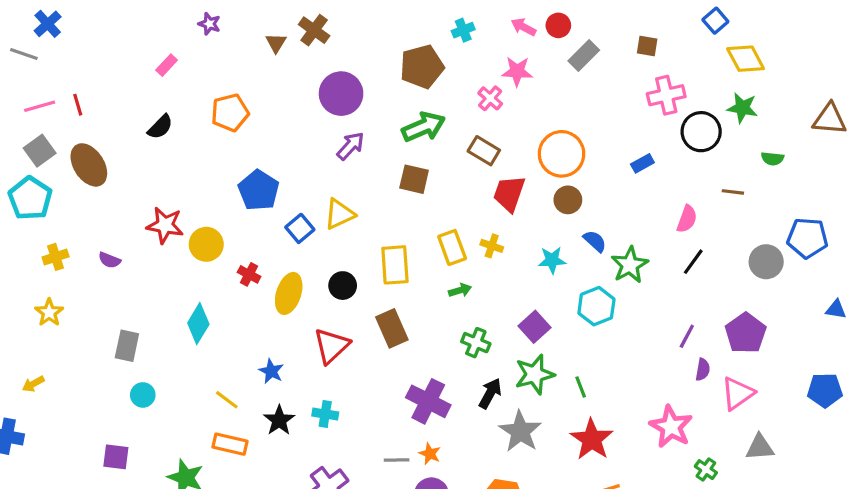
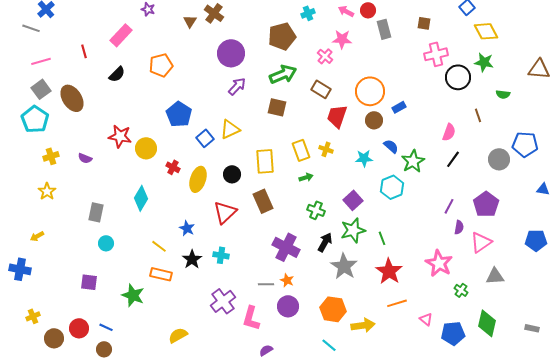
gray rectangle: (584, 56) -> (384, 29), turned -60
pink rectangle: (167, 65) -> (121, 35), size x1.6
red line: (78, 105) -> (84, 51), moved
blue rectangle: (642, 163) -> (399, 107), moved
brown line: (733, 192) -> (478, 115), turned 64

